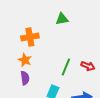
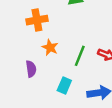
orange star: (25, 60) -> (50, 47), moved

